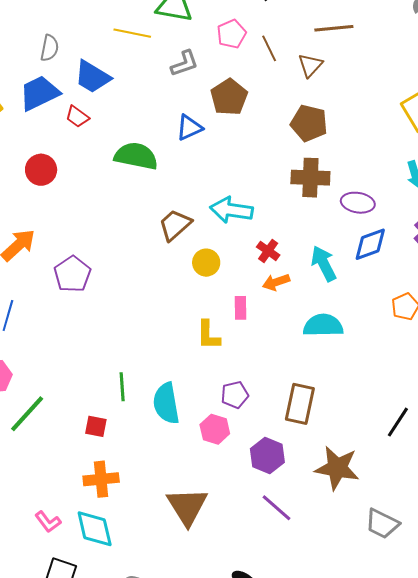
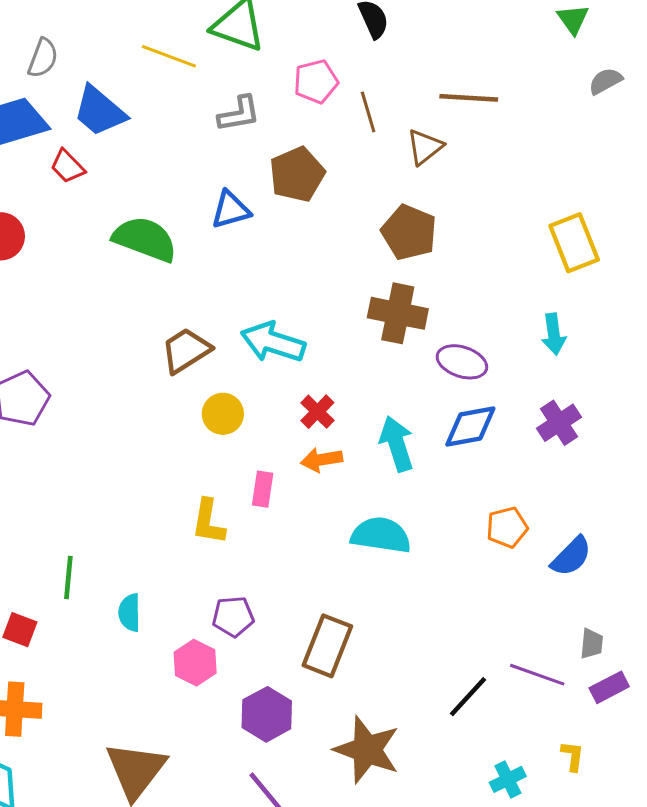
cyan semicircle: (166, 403) -> (130, 613), size x0.6

